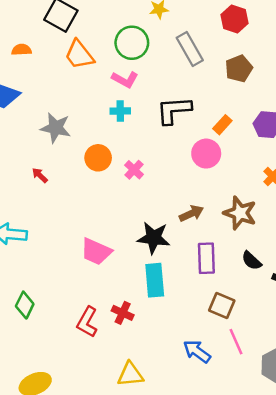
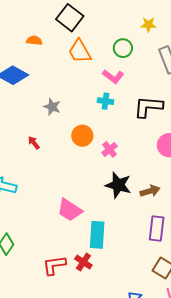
green circle: (132, 43) -> (123, 48), size x0.7
gray star: (56, 128) -> (52, 107), size x0.7
black star: (154, 238) -> (118, 185), moved
cyan rectangle: (155, 280) -> (97, 235), moved
red L-shape: (87, 322) -> (54, 265), turned 45

